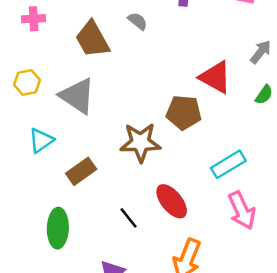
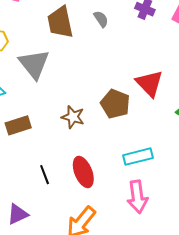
brown star: (140, 142) -> (73, 117), size x0.7

